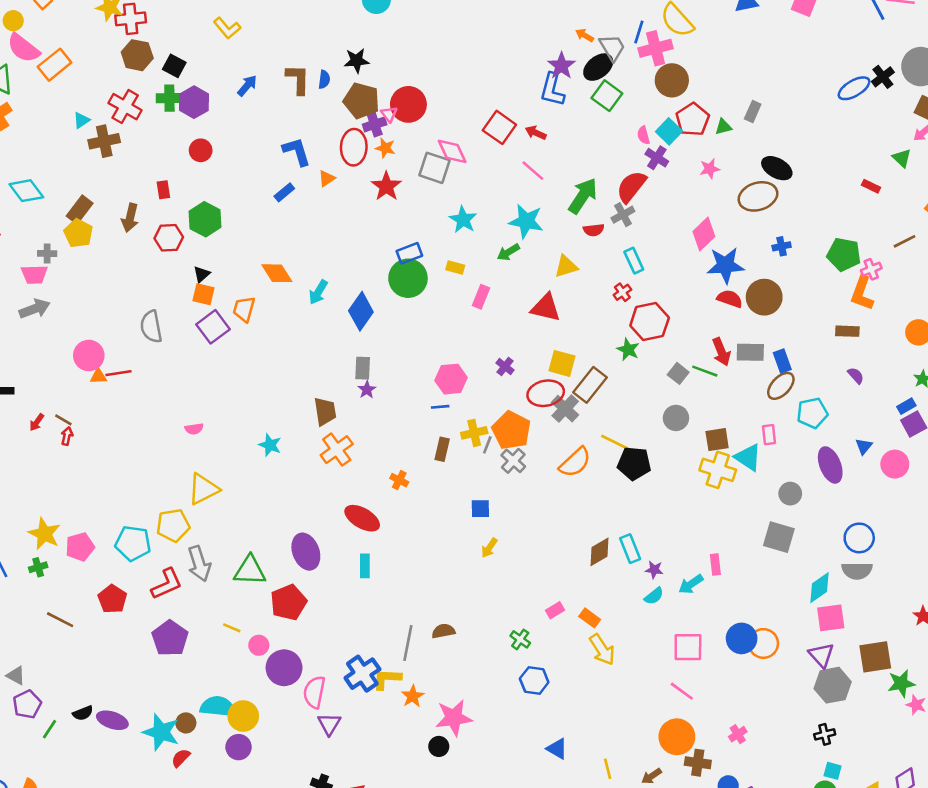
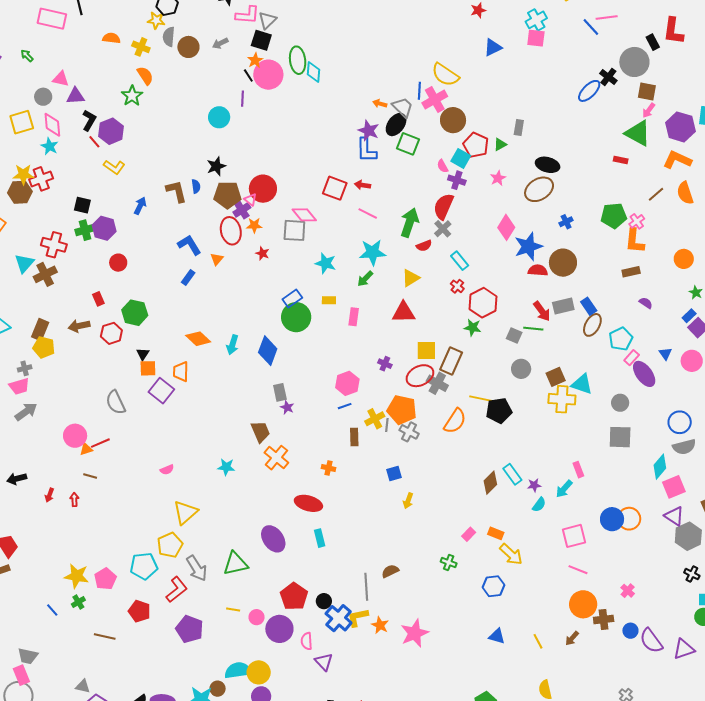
brown hexagon: (137, 55) -> (20, 192), moved
cyan triangle: (81, 120) -> (24, 263), size x1.5
green triangle: (902, 158) -> (638, 133), size x1.8
red star: (386, 186) -> (262, 253), size x0.6
brown arrow: (130, 218) -> (79, 326), turned 80
brown line: (63, 420) -> (90, 476), moved
pink rectangle: (769, 435) -> (632, 358), moved, turned 63
red pentagon: (288, 602) -> (294, 596), moved
blue hexagon: (534, 680) -> (494, 586), moved
pink semicircle: (314, 692) -> (307, 641), size x0.7
black cross: (825, 734) -> (692, 574), turned -35
black circle: (439, 746) -> (324, 601), moved

